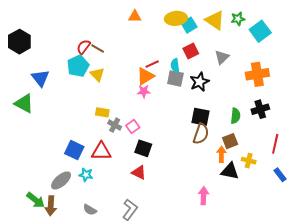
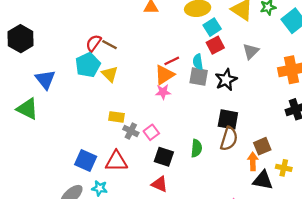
cyan square: (189, 25) -> (212, 27), moved
green semicircle: (235, 116) -> (196, 148), moved

